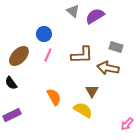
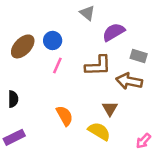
purple semicircle: (95, 16) -> (114, 32), moved
brown ellipse: (19, 56) -> (23, 46), moved
black semicircle: (11, 83) -> (13, 99), turned -144
pink arrow: (127, 124) -> (143, 141), moved

